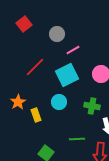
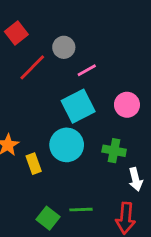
red line: (35, 67) -> (32, 67), moved
cyan circle: (59, 102) -> (67, 145), size x1.5
green line: (77, 139) -> (81, 210), moved

